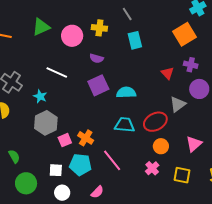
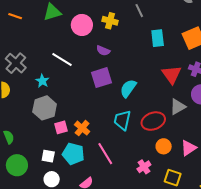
cyan rectangle: (135, 40) -> (158, 38), moved
red triangle: (167, 73) -> (172, 75), size x1.5
cyan semicircle: (126, 93) -> (128, 88), turned -60
cyan trapezoid: (125, 125) -> (122, 120), turned -90
orange circle: (161, 146) -> (164, 146), moved

